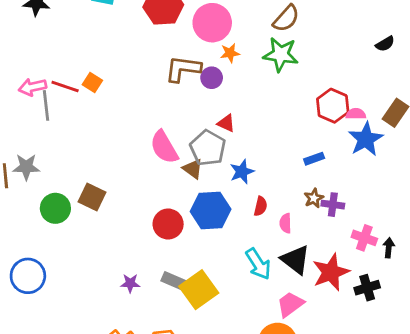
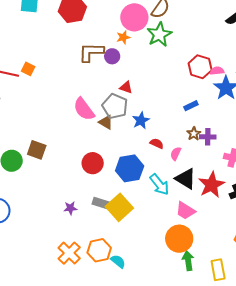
pink circle: (212, 23) -> (134, 17), moved
green star: (281, 55) -> (159, 35), turned -30
red semicircle: (261, 206) -> (157, 144), turned -72
blue hexagon: (211, 210) -> (130, 168), moved
pink semicircle: (285, 223) -> (176, 154), turned 32
pink trapezoid: (290, 304) -> (185, 211), turned -105

